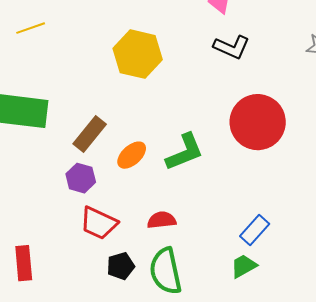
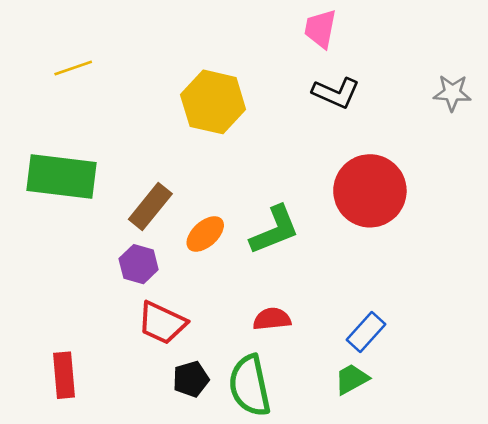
red semicircle: (162, 220) -> (272, 319), moved

